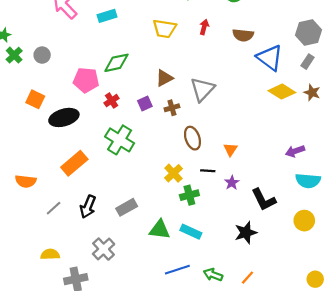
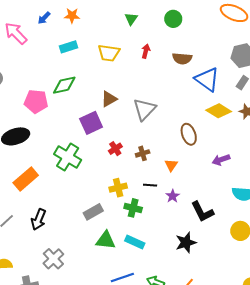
cyan rectangle: (107, 16) -> (68, 47), moved
red cross: (112, 101) -> (115, 149), moved
purple square: (145, 103) -> (91, 123), size x1.6
brown cross: (172, 108) -> (143, 153), moved
brown ellipse: (192, 138) -> (189, 134), moved
purple arrow: (295, 151) -> (221, 160), moved
yellow cross: (174, 173) -> (118, 188), turned 30
green cross: (189, 195) -> (133, 208), turned 30
gray rectangle: (127, 207) -> (93, 212), moved

